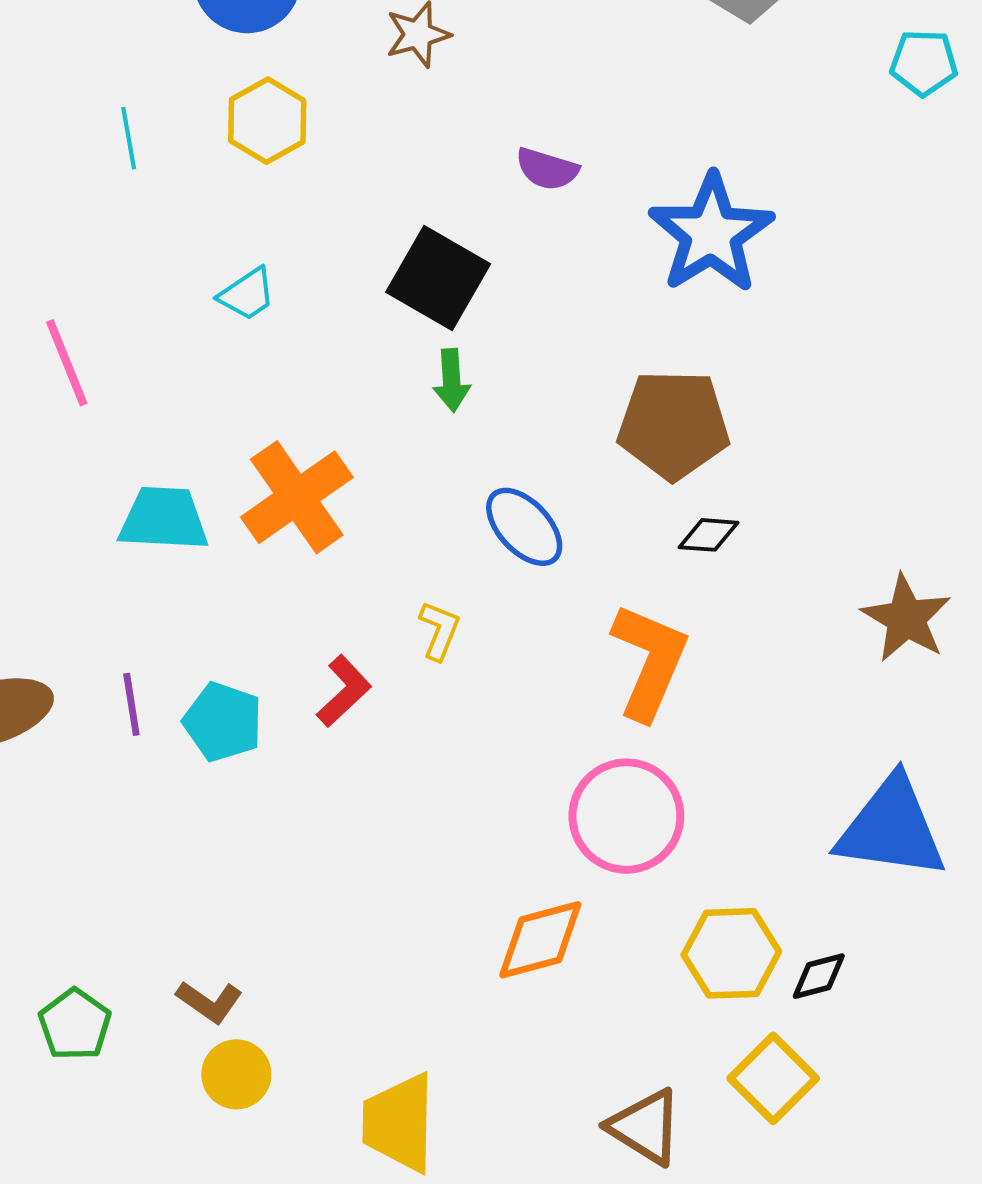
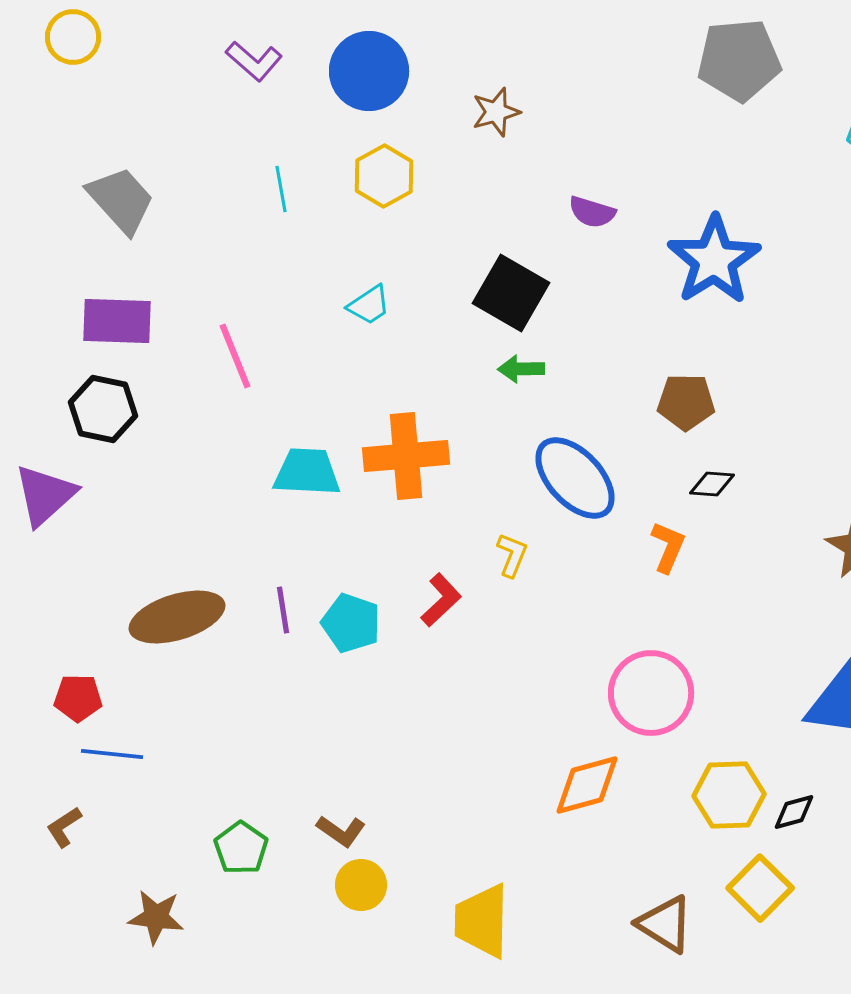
green arrow: (452, 380) -> (521, 369), turned 93
brown pentagon: (674, 425) -> (686, 402), size x0.7
orange cross: (297, 497) -> (406, 456), turned 30
blue ellipse: (524, 527) -> (575, 478), size x1.4
orange L-shape: (649, 661) -> (668, 547), moved, size x0.6

